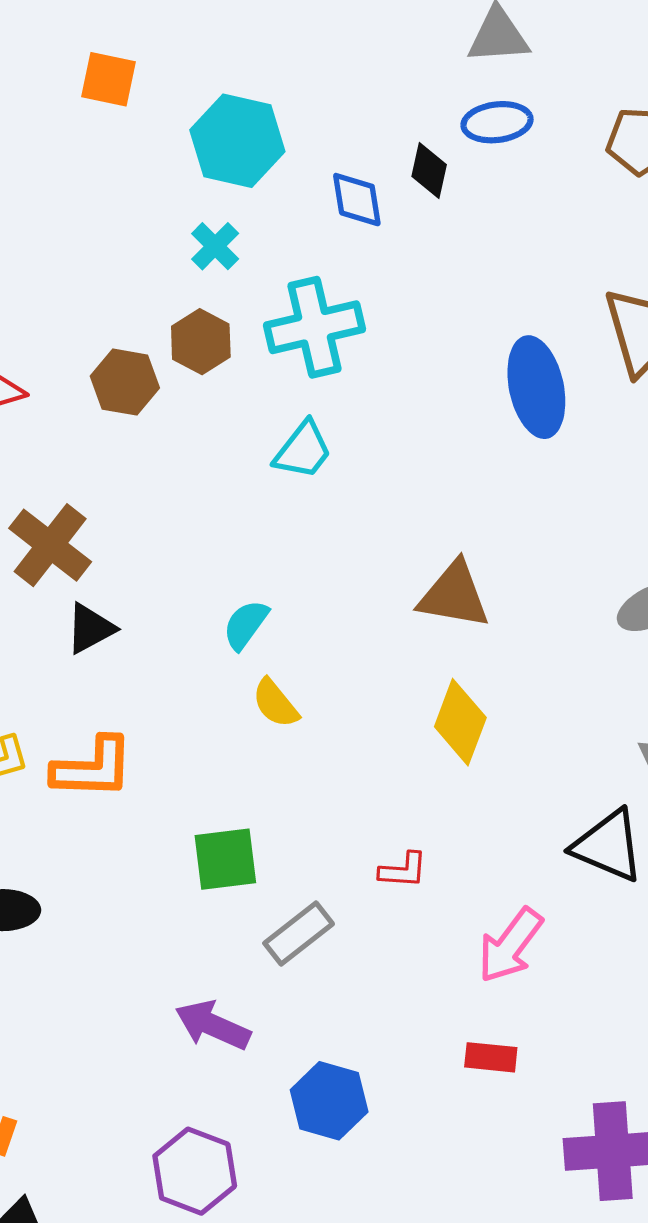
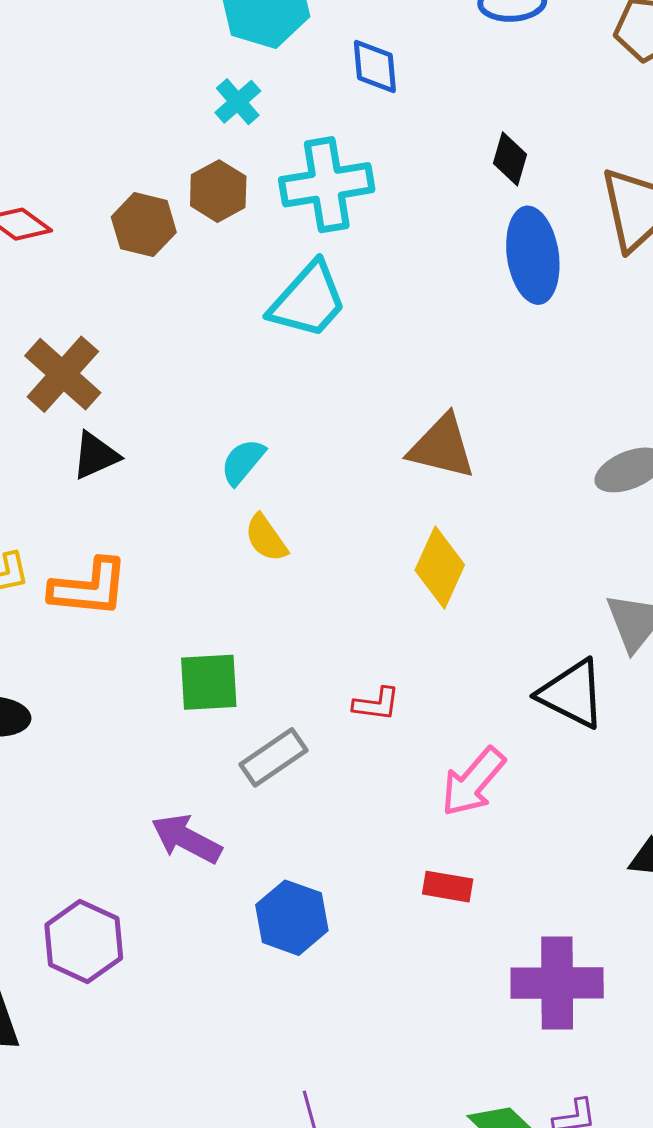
black diamond: (429, 171) -> (510, 159), moved
cyan trapezoid: (303, 450) -> (308, 300), size x1.4
purple hexagon: (195, 1171) -> (84, 942), moved

